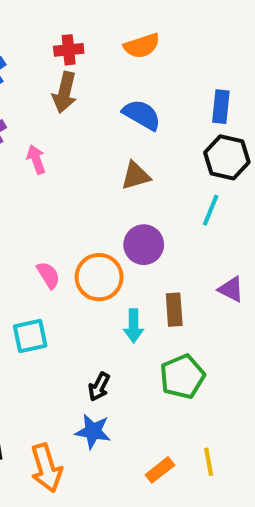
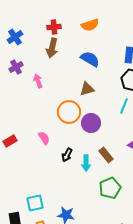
orange circle: (99, 277) -> (69, 112), moved
brown rectangle: (174, 310) -> (106, 155), turned -35
cyan square: (30, 336) -> (35, 203), moved
black arrow: (99, 387) -> (67, 155), moved

